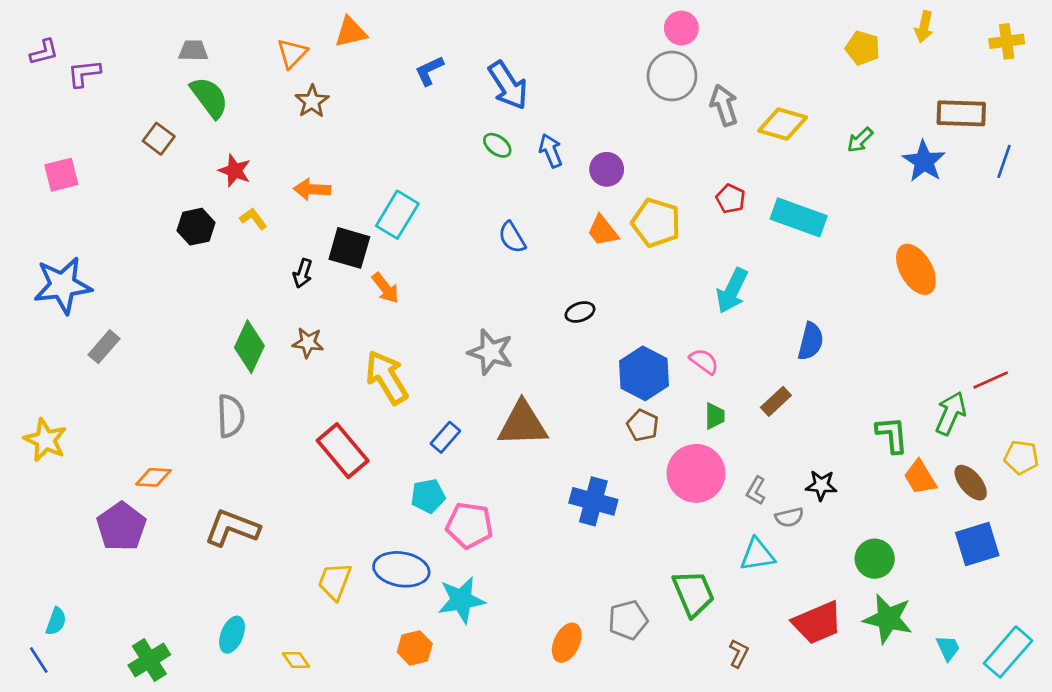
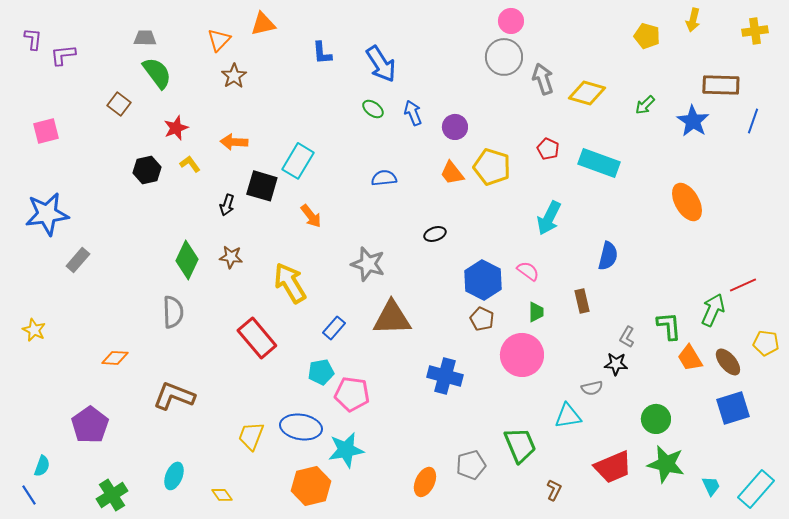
purple L-shape: (44, 52) -> (33, 39), turned -70
blue L-shape: (429, 71) -> (322, 53), turned -70
red star: (235, 171) -> (176, 128), turned 30
blue semicircle: (512, 237) -> (384, 178), turned 115
orange arrow: (385, 288) -> (311, 216), moved
brown rectangle: (776, 401) -> (582, 301), turned -60
yellow star: (45, 440) -> (34, 330), size x0.7
gray L-shape: (756, 491) -> (627, 337), moved
purple pentagon: (121, 527) -> (90, 425), moved
orange hexagon: (415, 648) -> (311, 486), size x1.5

